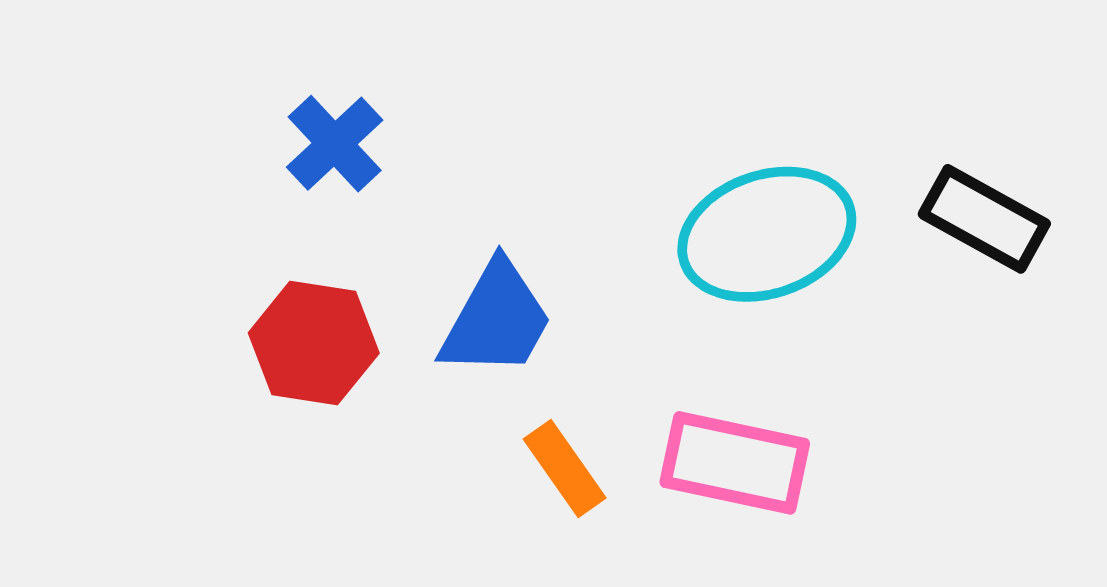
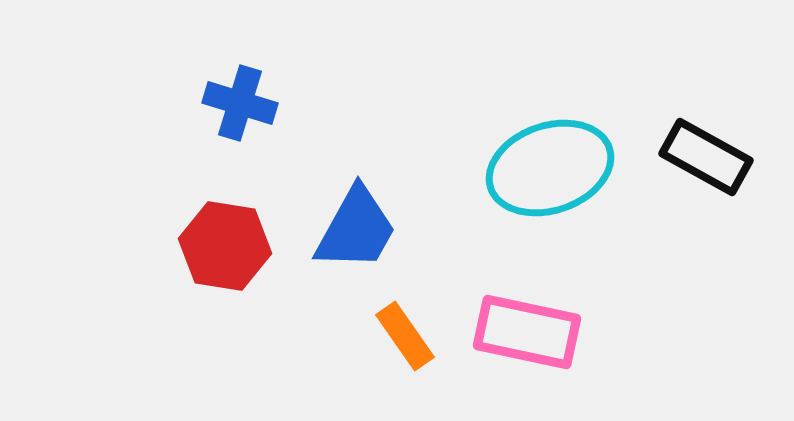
blue cross: (335, 144) -> (240, 103), turned -30

